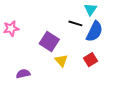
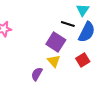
purple square: (49, 41) -> (56, 42), moved
purple semicircle: (23, 74) -> (37, 74), moved, turned -48

